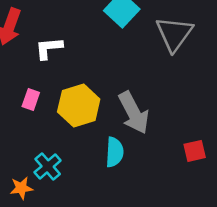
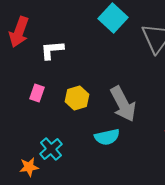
yellow hexagon: (79, 105) -> (77, 98), size x0.7
cyan semicircle: (115, 152) -> (107, 137), turned 75

